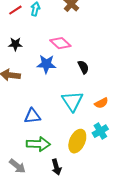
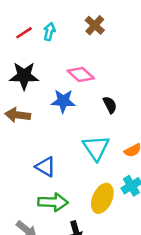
black star: (15, 44) -> (24, 76), size x1.6
blue triangle: (32, 116) -> (45, 167), turned 36

